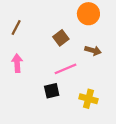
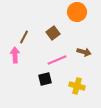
brown line: (16, 28) -> (24, 37), moved
brown arrow: (93, 51) -> (84, 52), moved

